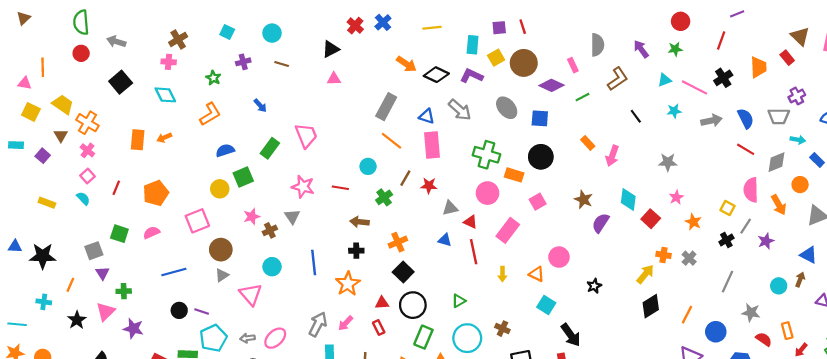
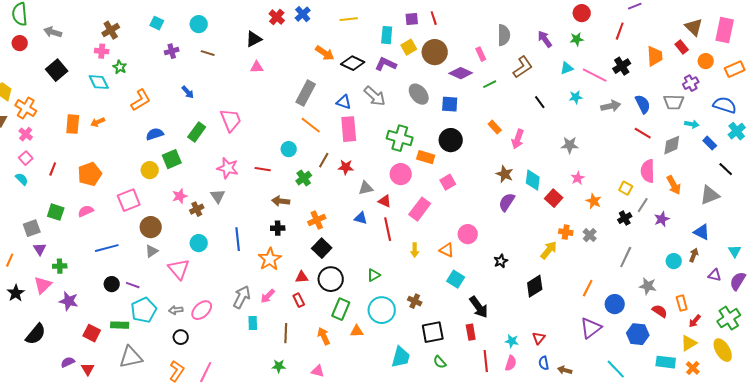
green star: (213, 78) -> (120, 67), moved
orange circle: (800, 185) -> (706, 61), moved
brown star: (583, 199) -> (505, 174), moved
black diamond: (651, 306) -> (535, 286), moved

